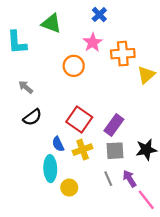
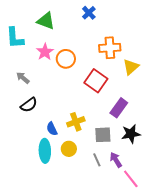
pink star: (93, 42) -> (45, 52), moved
red square: (79, 119) -> (96, 81), moved
purple rectangle: (114, 125) -> (119, 108), moved
yellow cross: (83, 150) -> (76, 122), moved
yellow circle: (69, 188) -> (69, 149), moved

